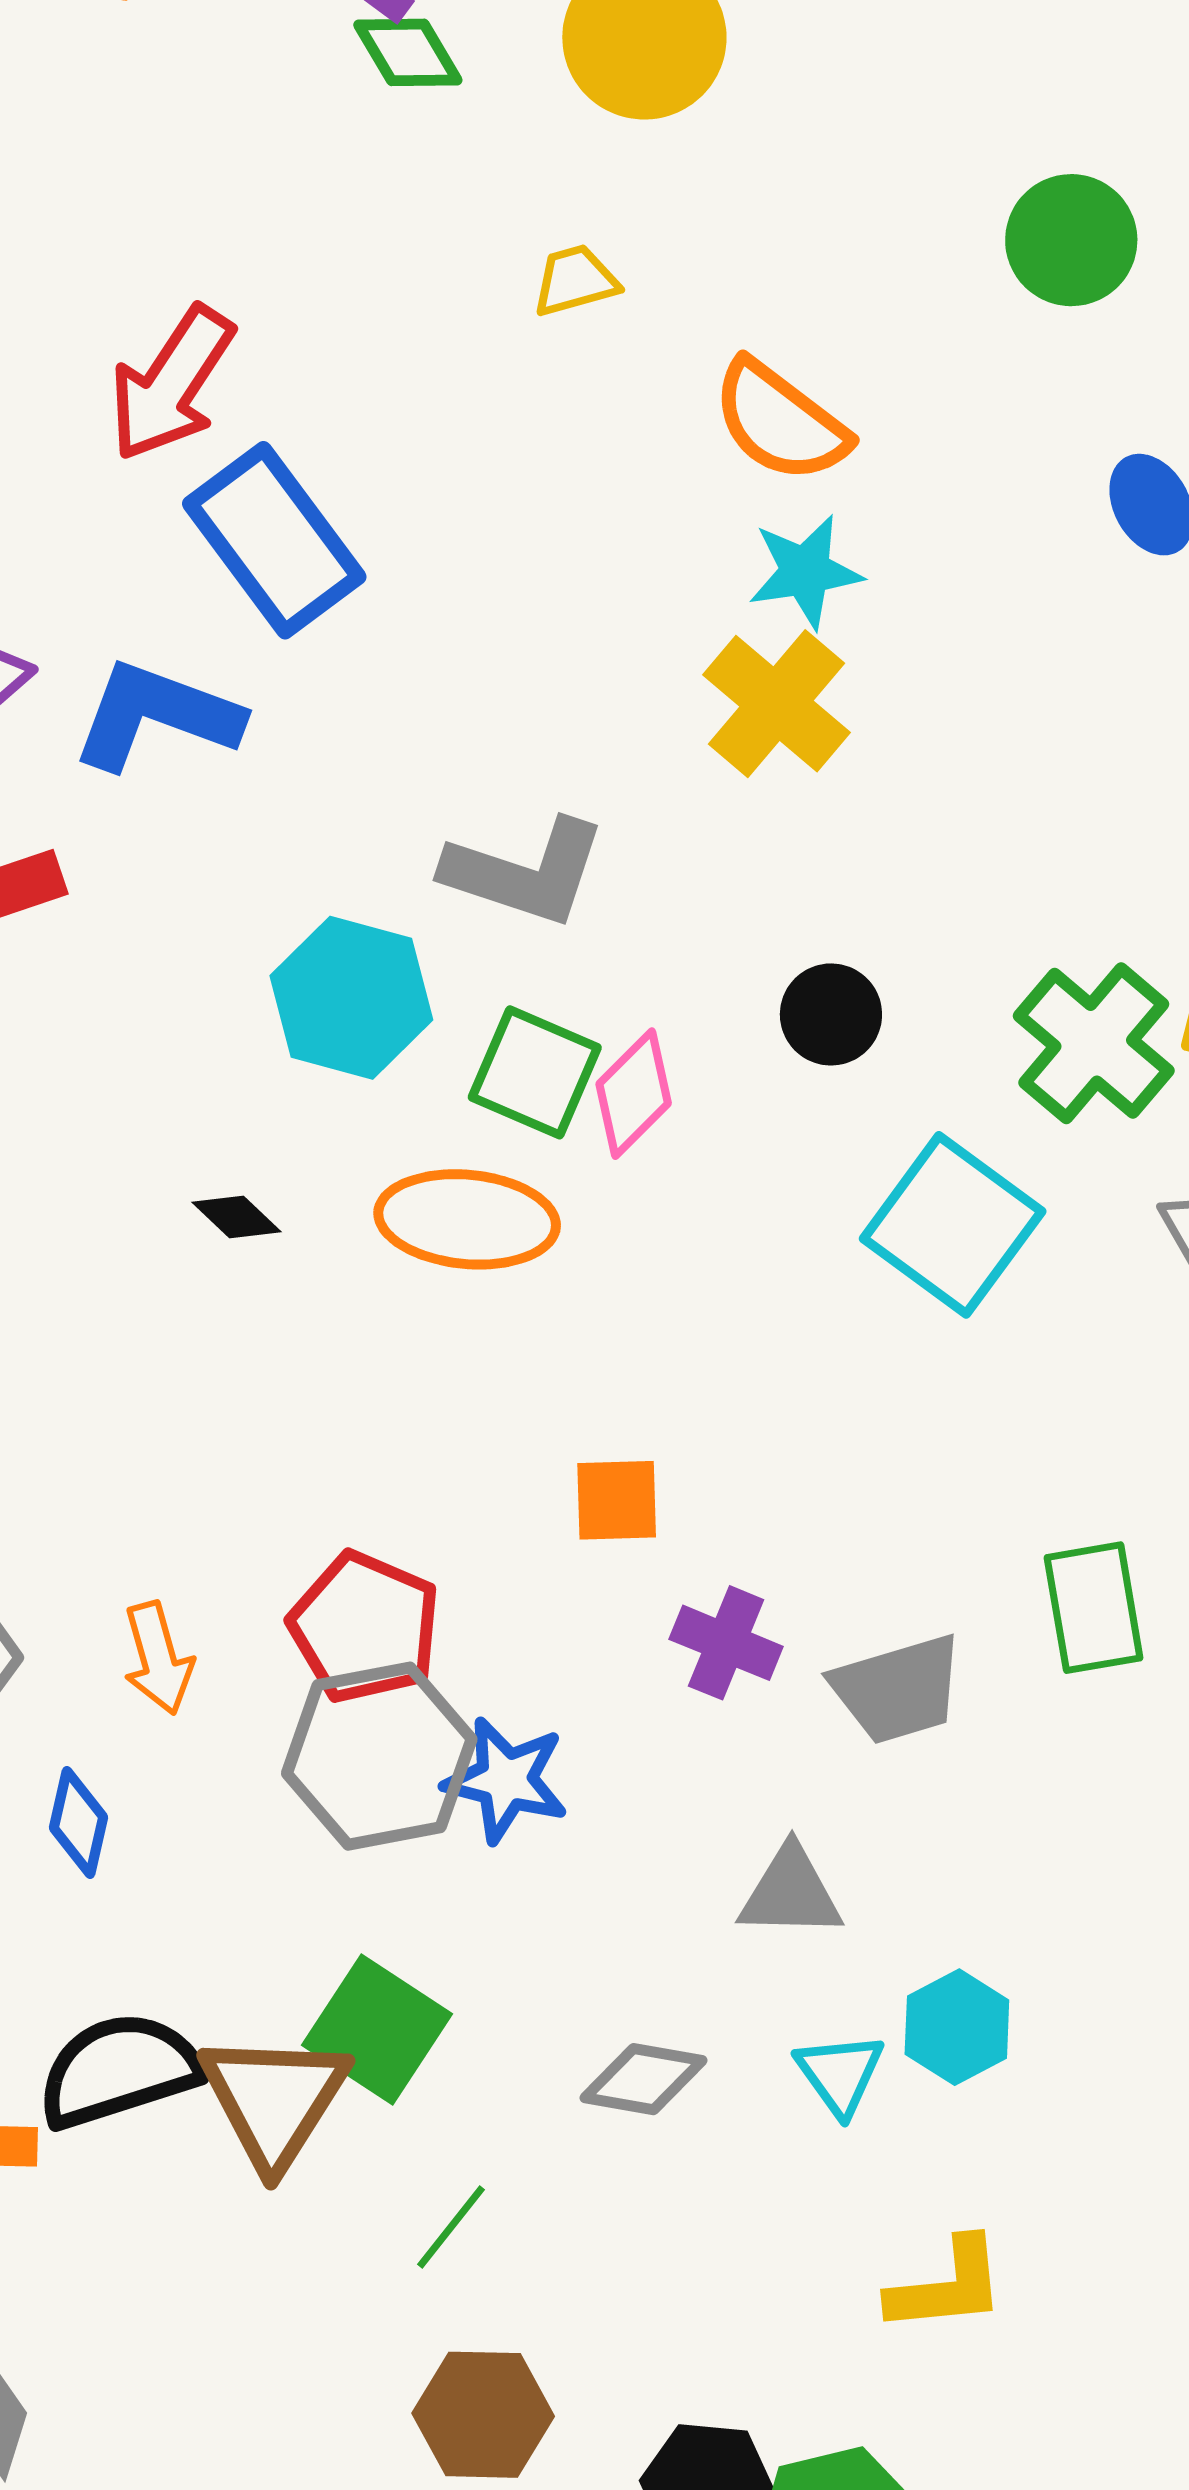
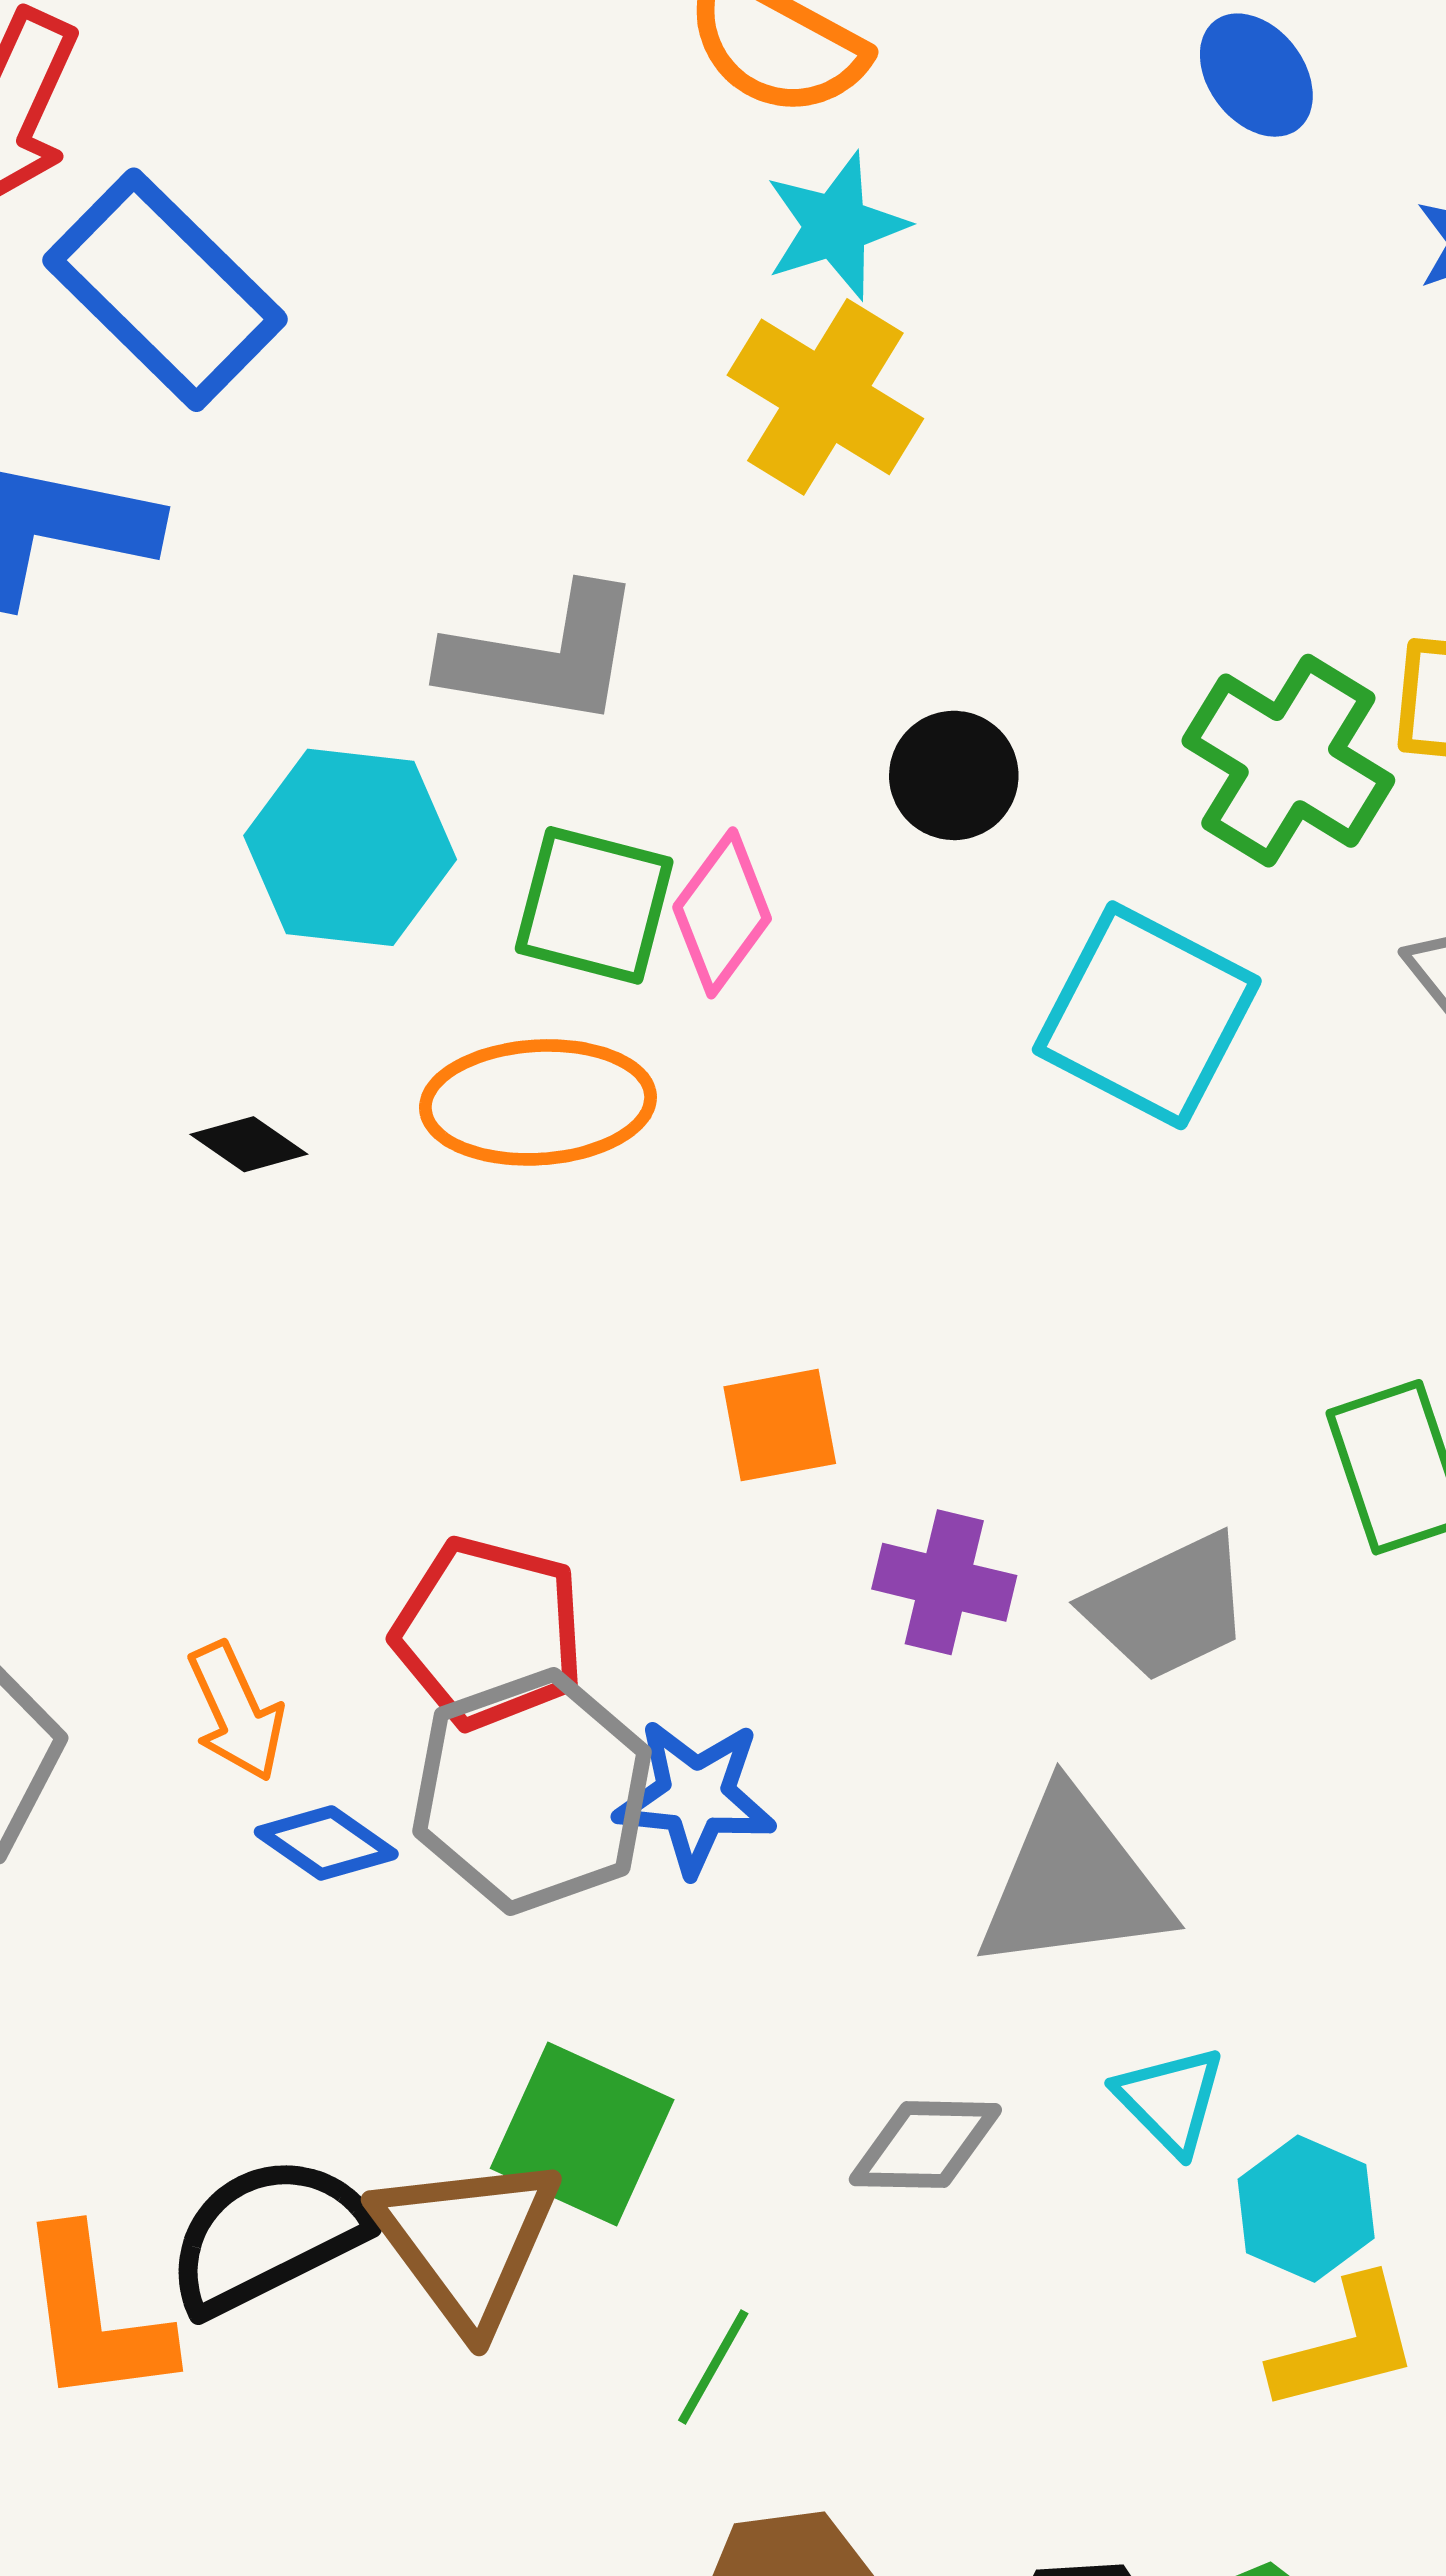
blue diamond: (79, 1822) -> (326, 1843), moved, turned -59
gray triangle: (791, 1892) -> (1073, 1882), size x1.5
cyan hexagon: (957, 2027) -> (1306, 2209), moved

